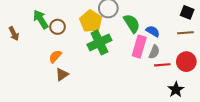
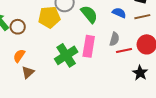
yellow pentagon: (91, 21) -> (49, 17), turned -30
blue semicircle: (153, 31) -> (119, 13), moved
green cross: (99, 42) -> (66, 55), moved
pink rectangle: (139, 47) -> (89, 46), moved

